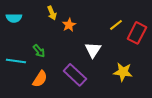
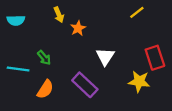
yellow line: (116, 25) -> (137, 12), moved
red rectangle: (137, 33) -> (155, 58), moved, turned -45

